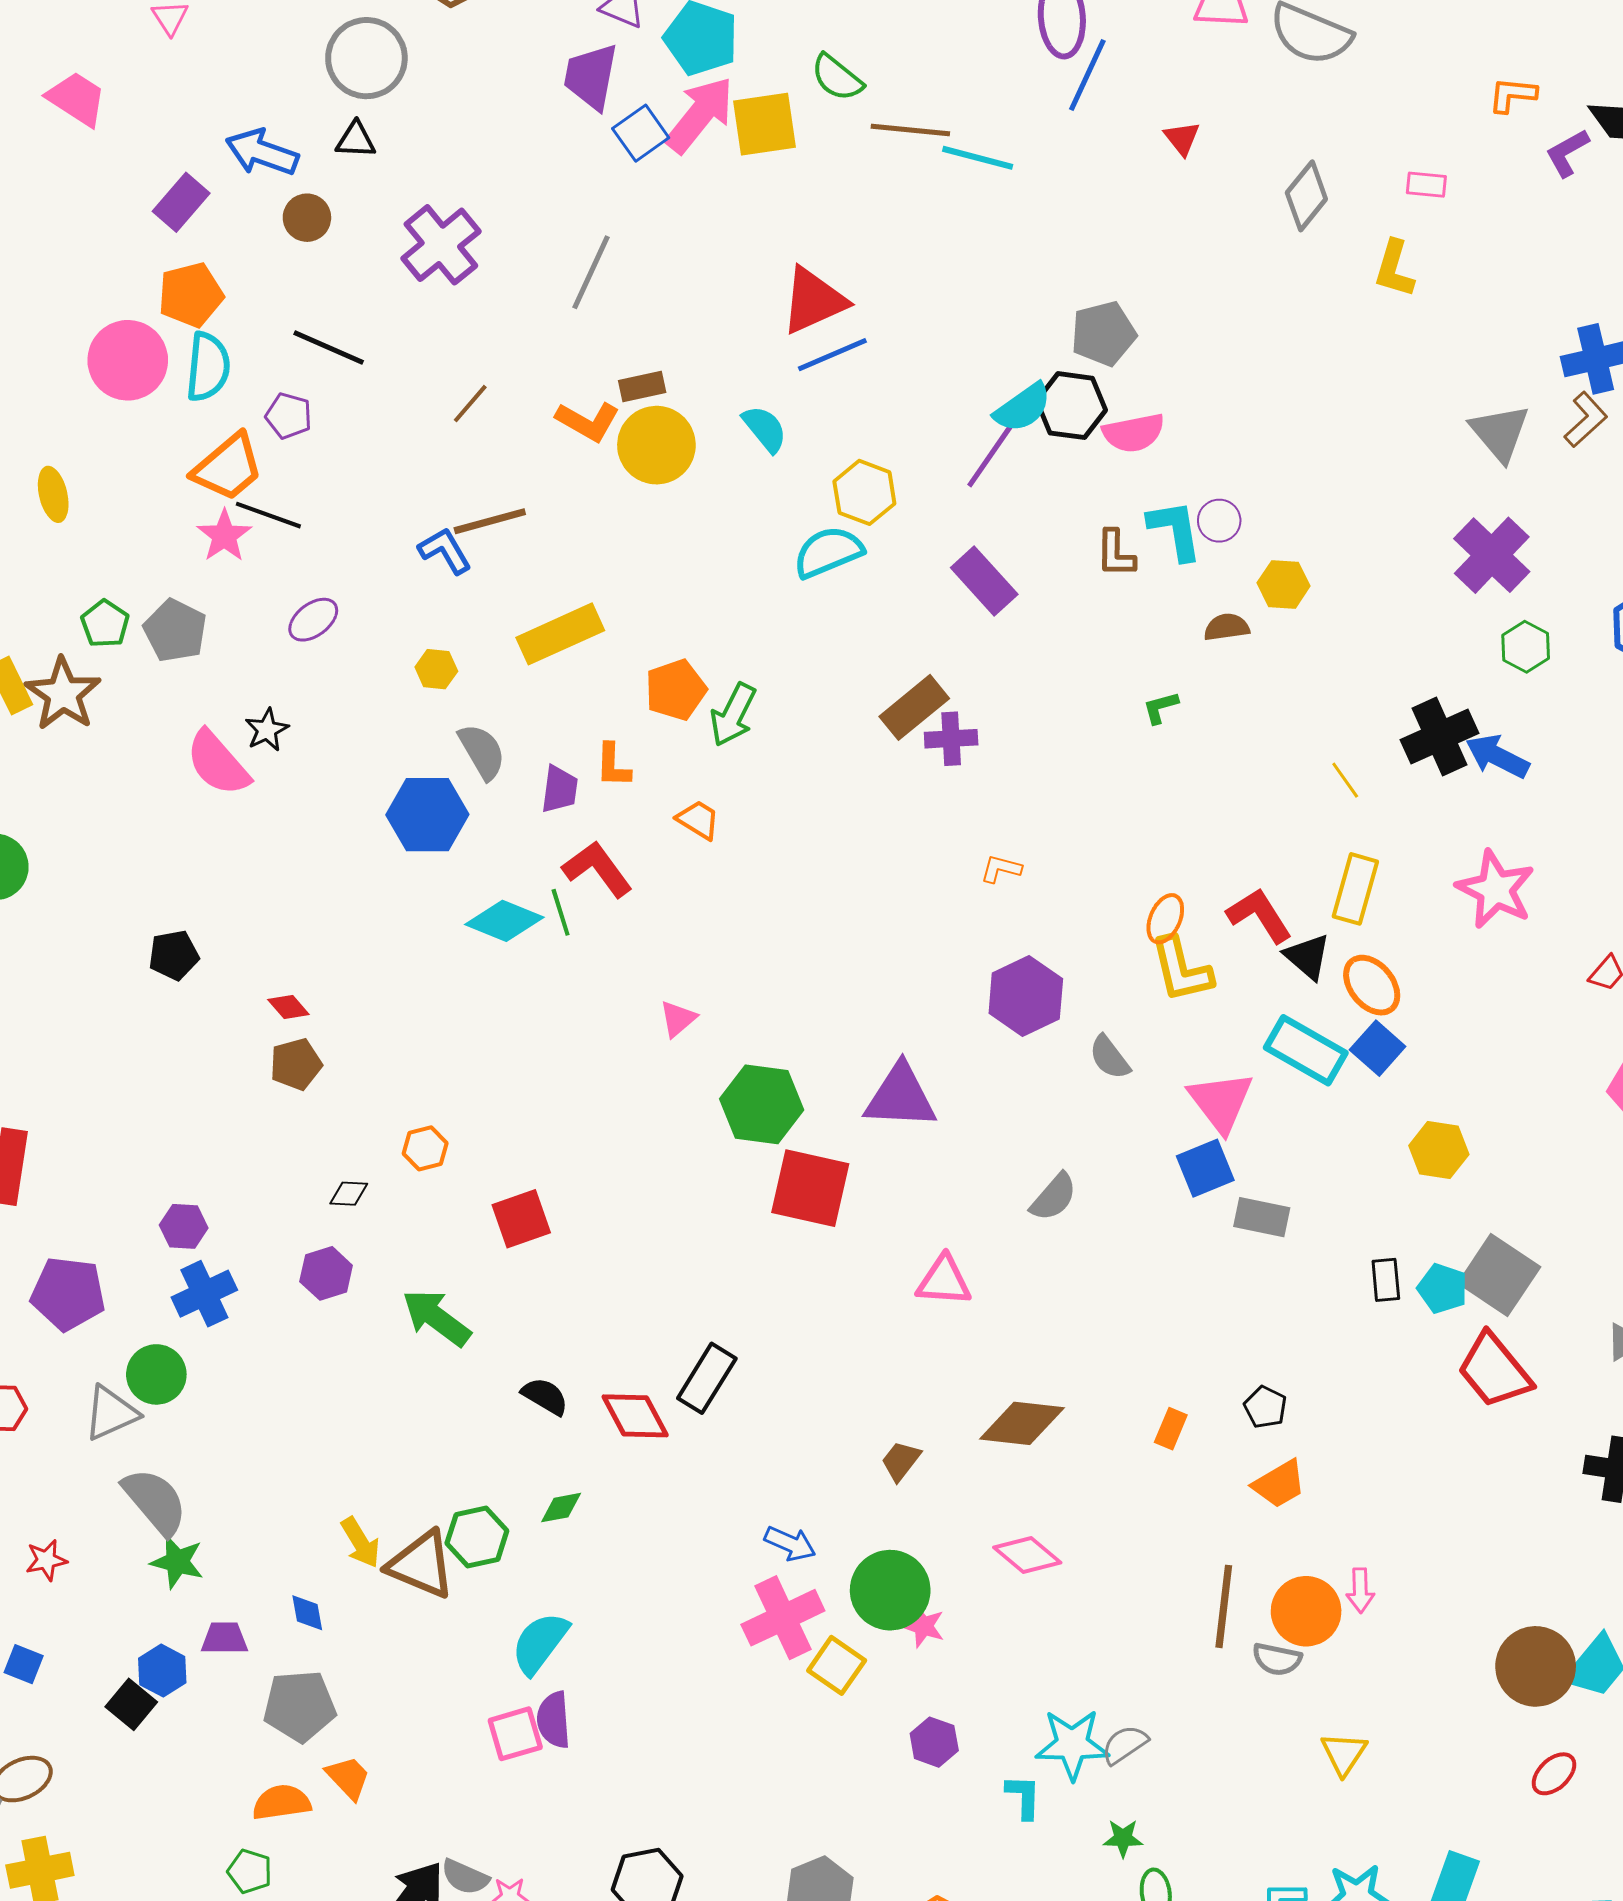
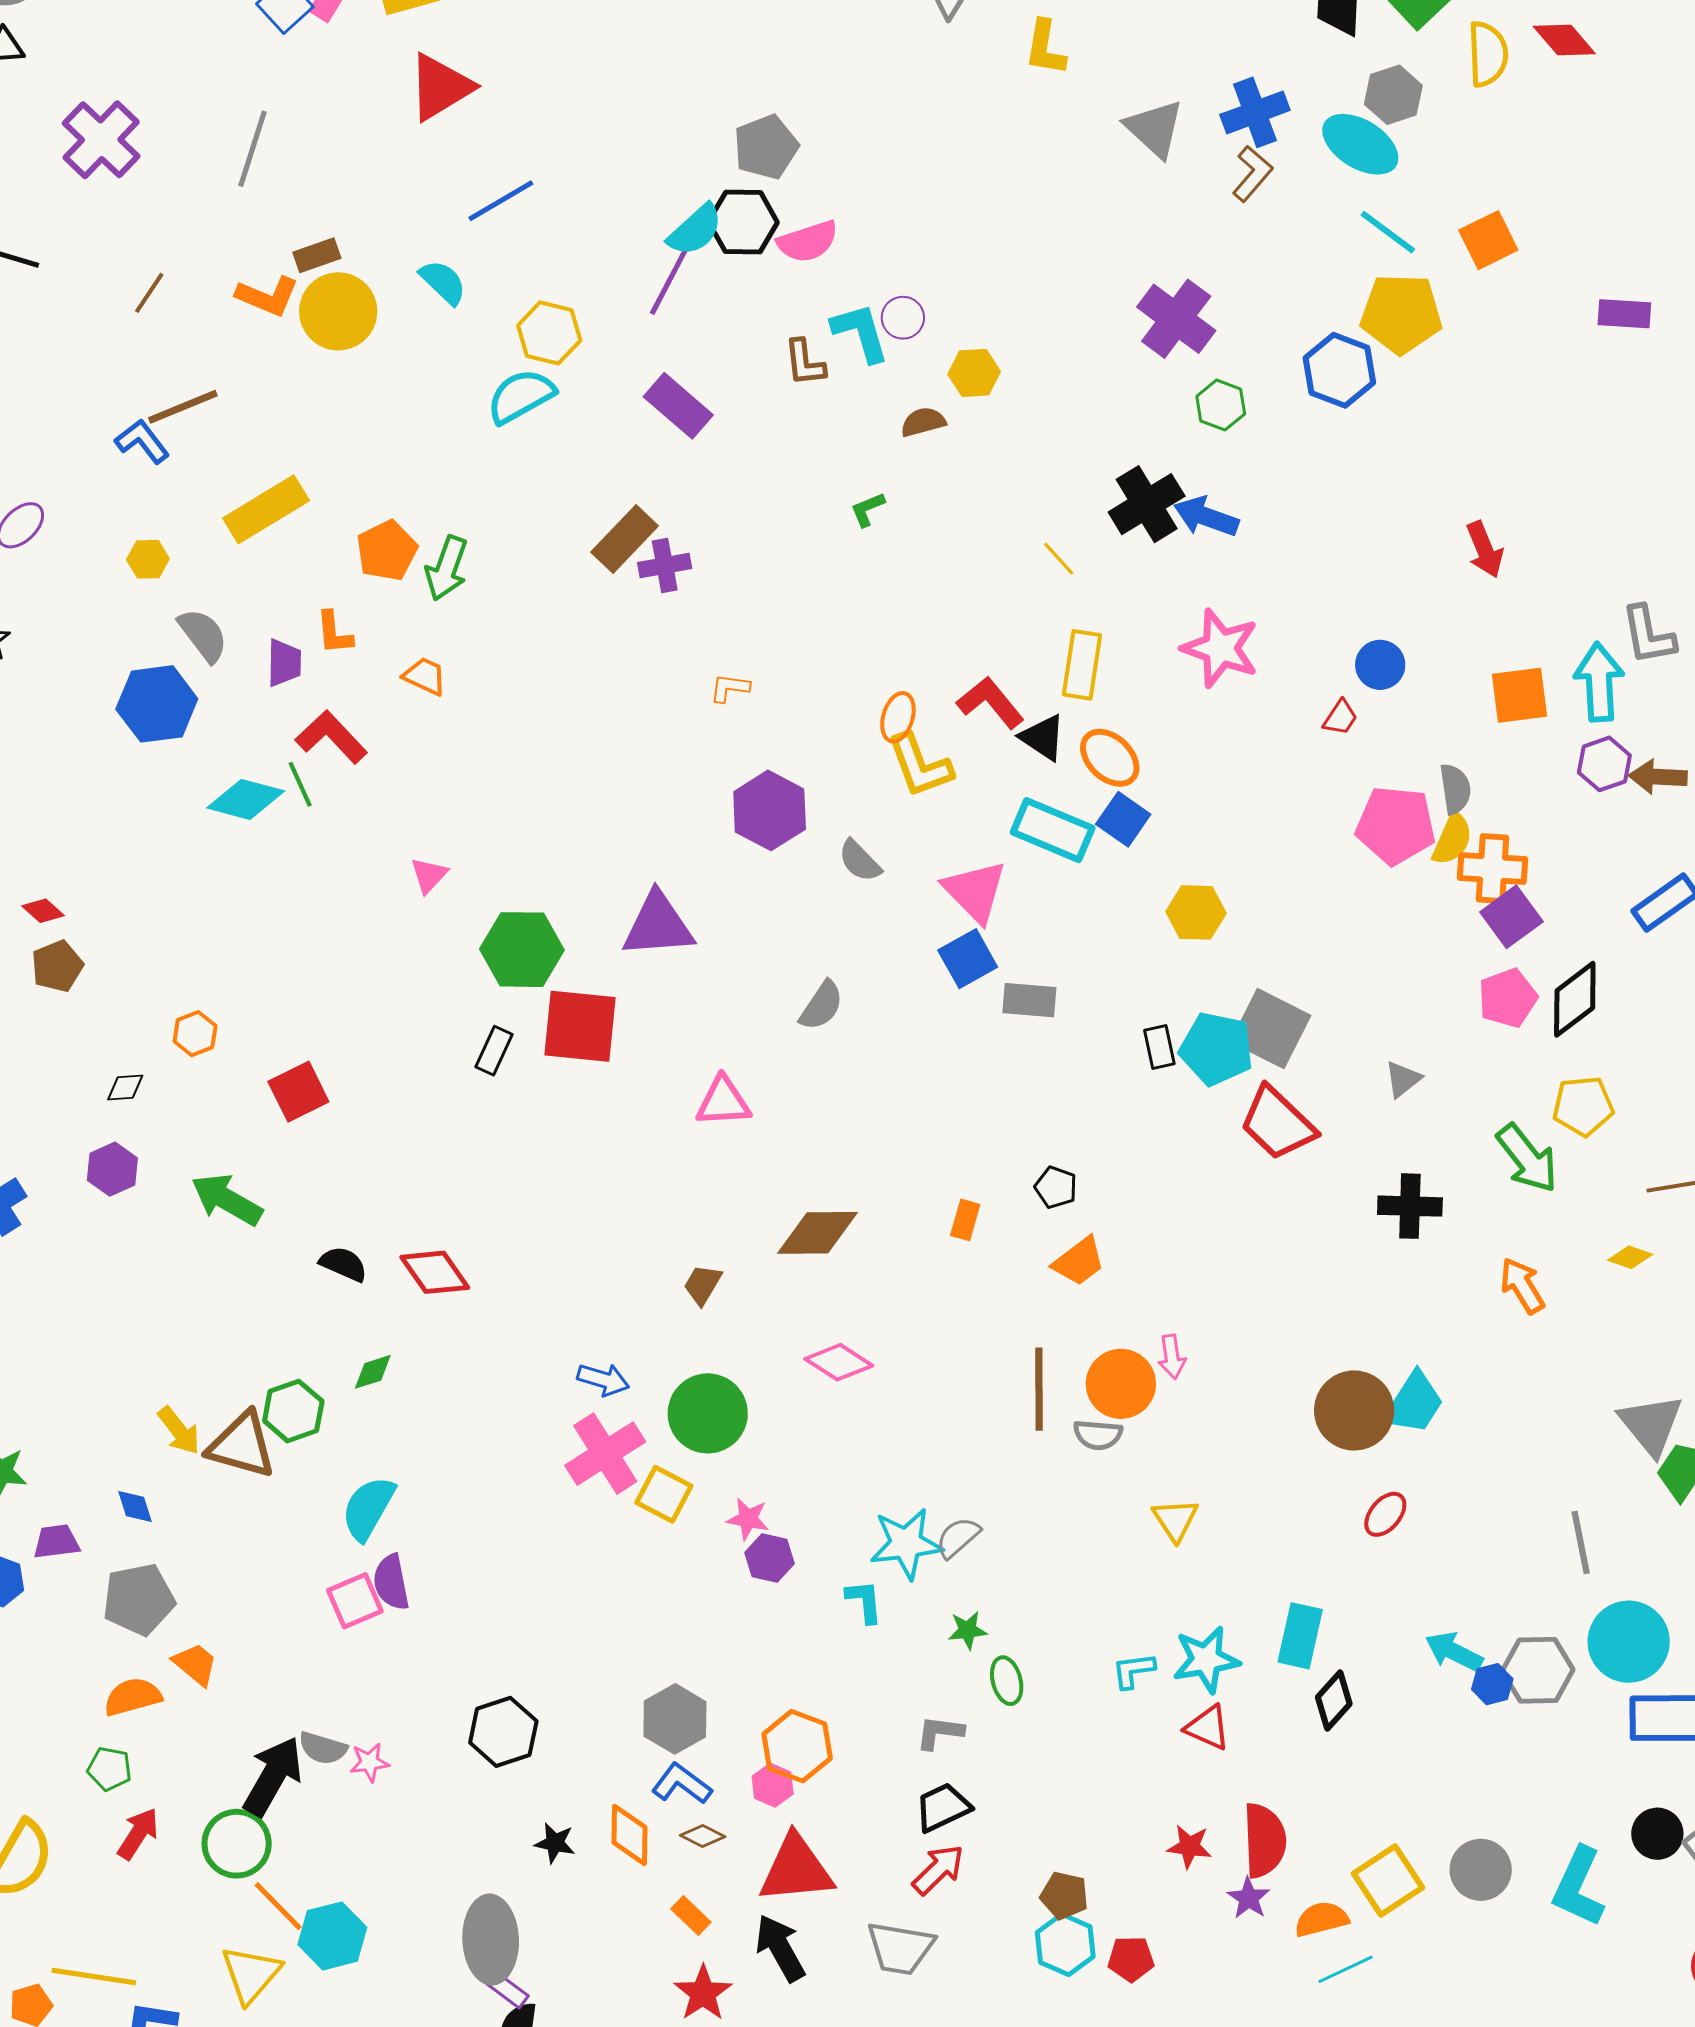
red triangle: (814, 301) -> (440, 87), moved
gray triangle: (1500, 433) -> (1155, 128), moved
cyan pentagon: (1443, 1289) -> (1216, 1049), size x1.5
black rectangle: (707, 1378) -> (494, 1051), moved, size x0.7
pink star: (924, 1626) -> (748, 1519), moved

